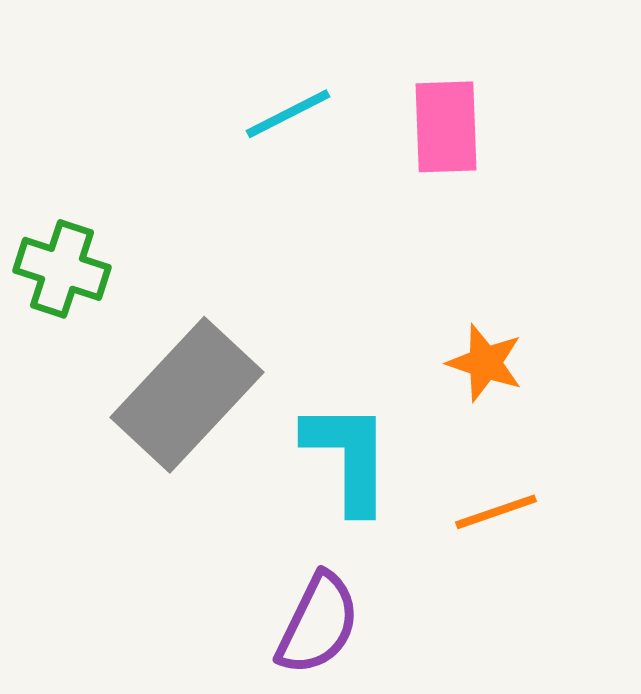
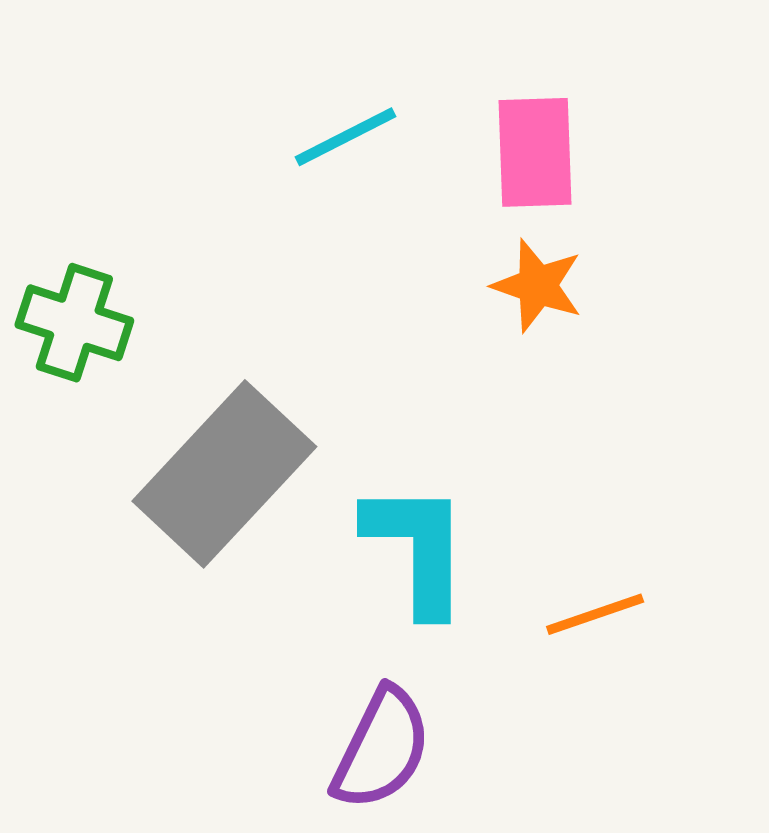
orange star: (485, 363) -> (537, 286), moved

